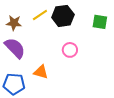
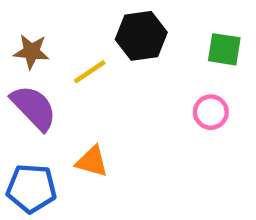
yellow line: (40, 15) -> (90, 72), moved
pink circle: (70, 50) -> (211, 112), moved

